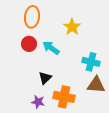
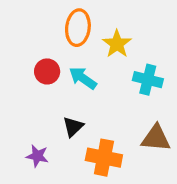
orange ellipse: (32, 17) -> (78, 28), moved
cyan cross: (91, 62) -> (148, 80), moved
purple star: (38, 102) -> (37, 156), moved

